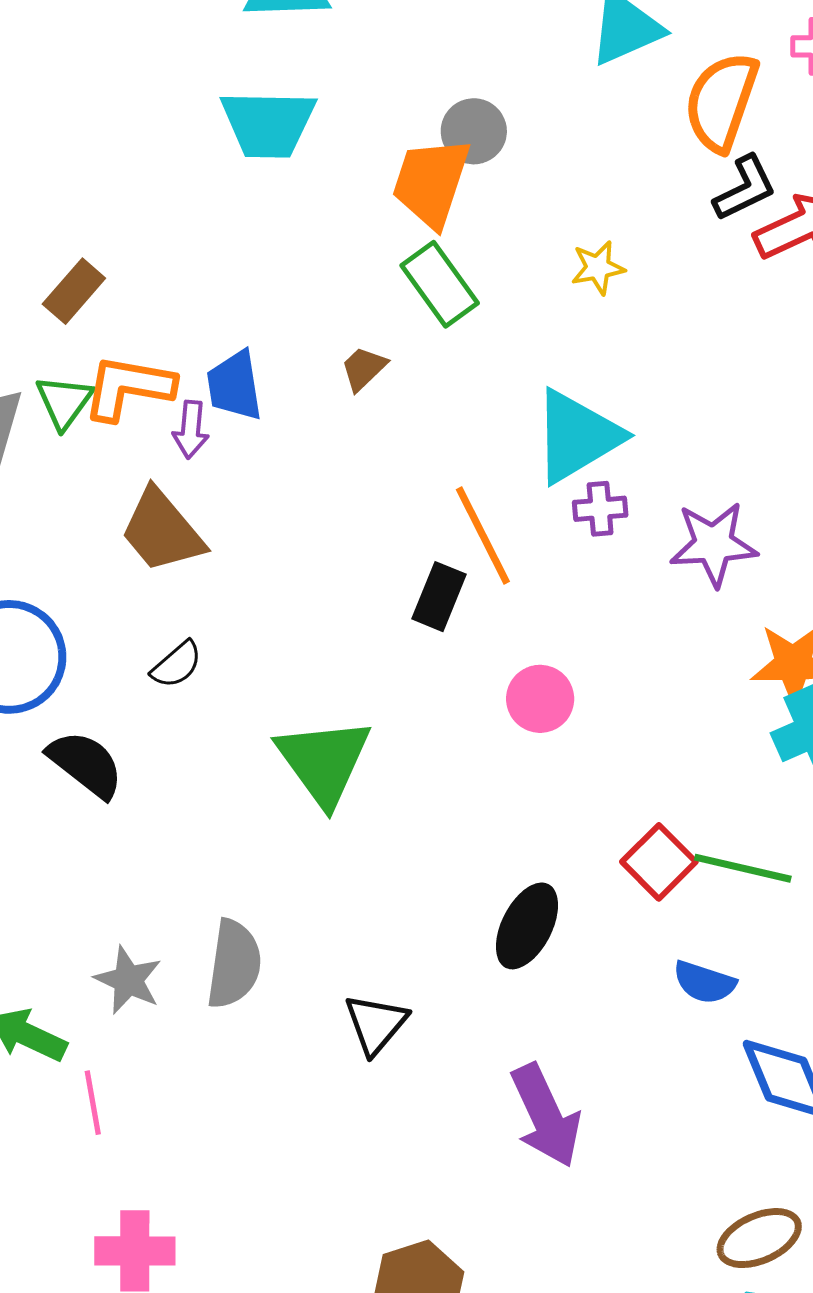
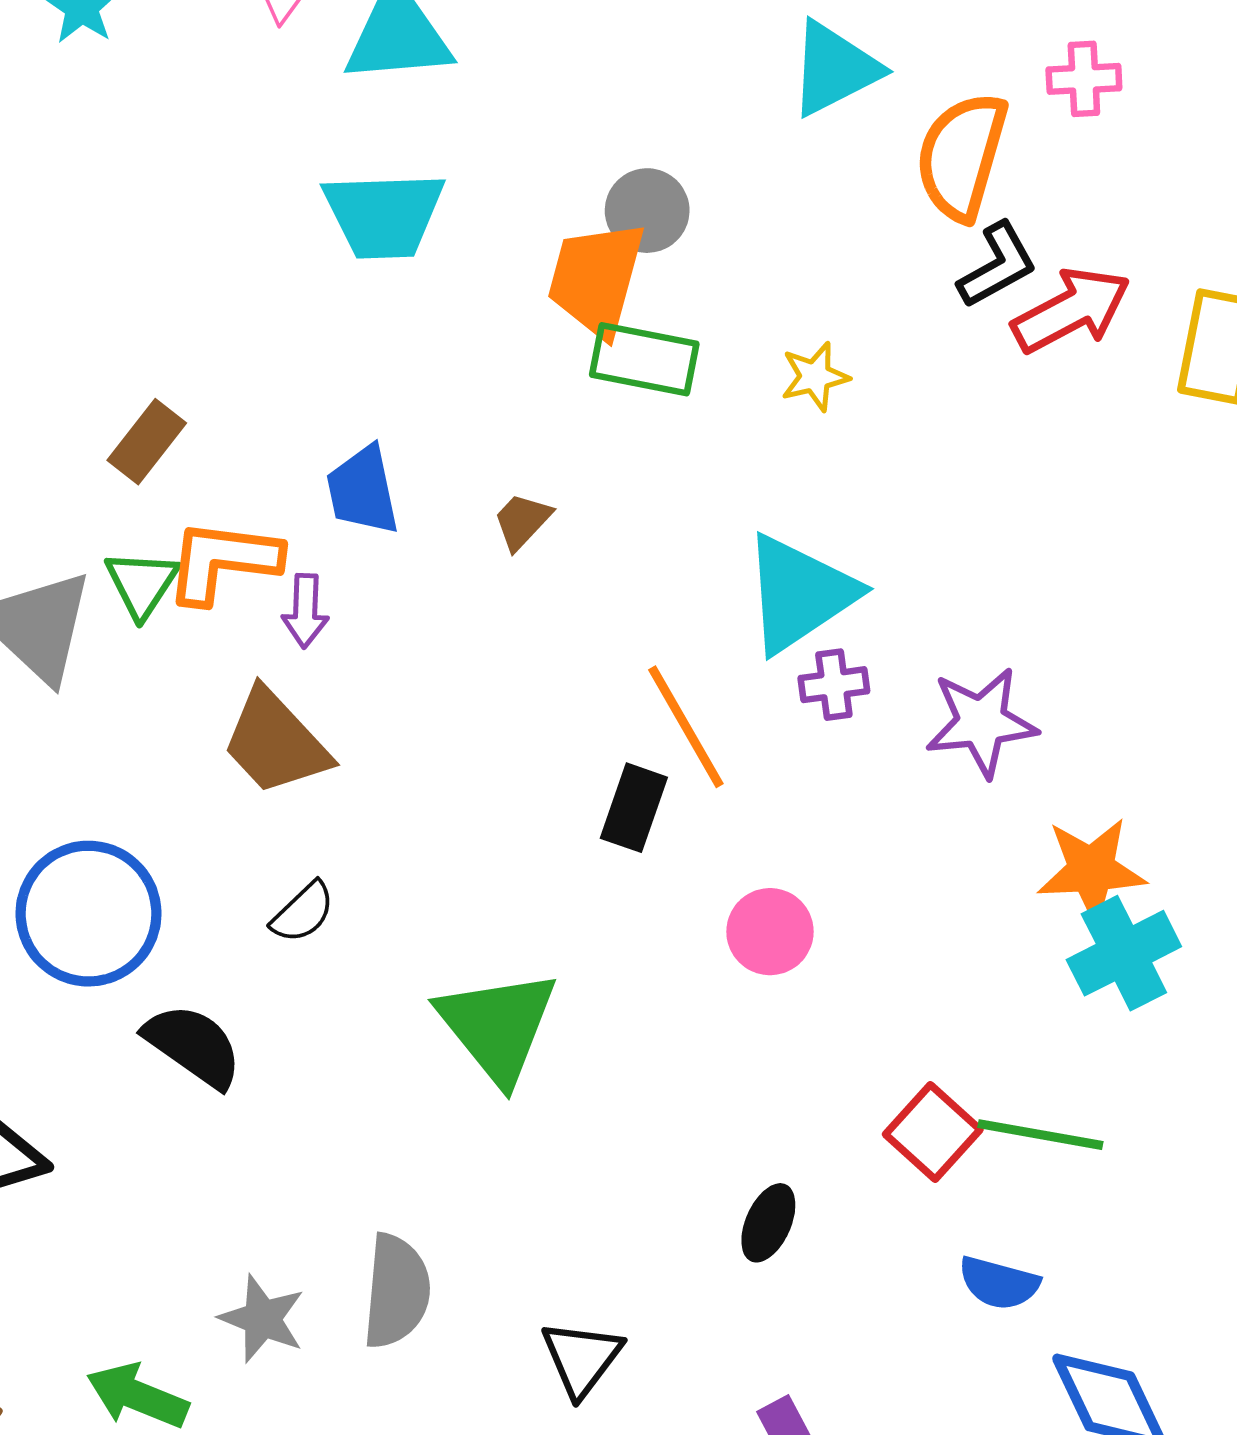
green rectangle: (440, 284) -> (644, 359), moved, turned -40
blue trapezoid: (235, 386) -> (363, 490), moved
black ellipse: (527, 926) -> (768, 1223), size x0.7

